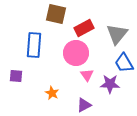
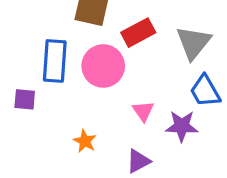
pink circle: (76, 53) -> (103, 66), moved
purple square: (16, 76) -> (25, 99), moved

